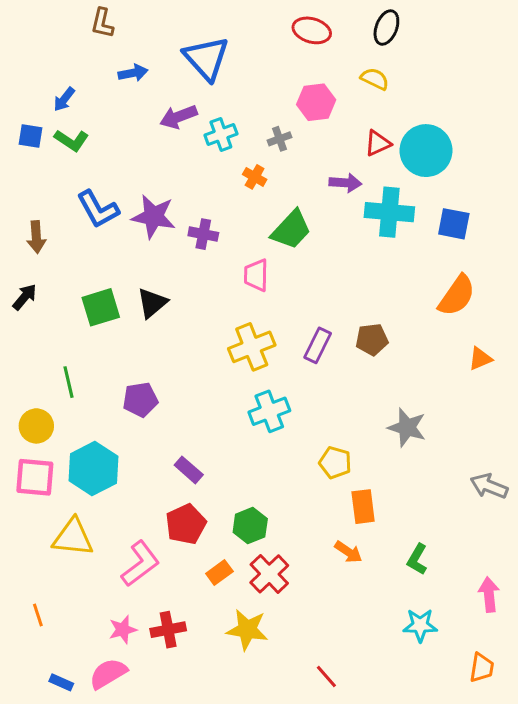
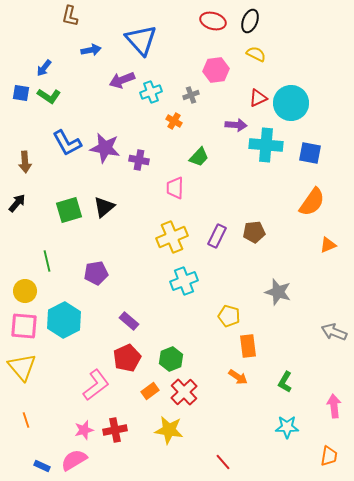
black ellipse: (386, 28) -> (250, 21), moved
green trapezoid: (291, 230) -> (199, 157), size x0.7
yellow triangle: (73, 537) -> (22, 367), moved, turned 44

